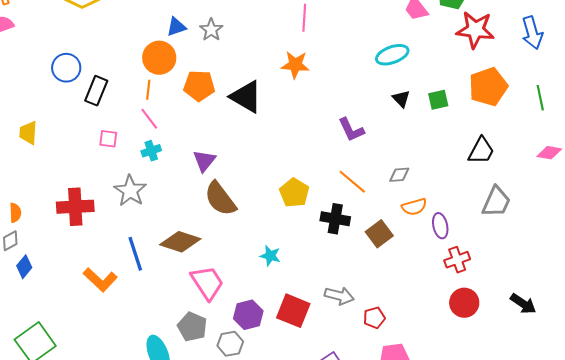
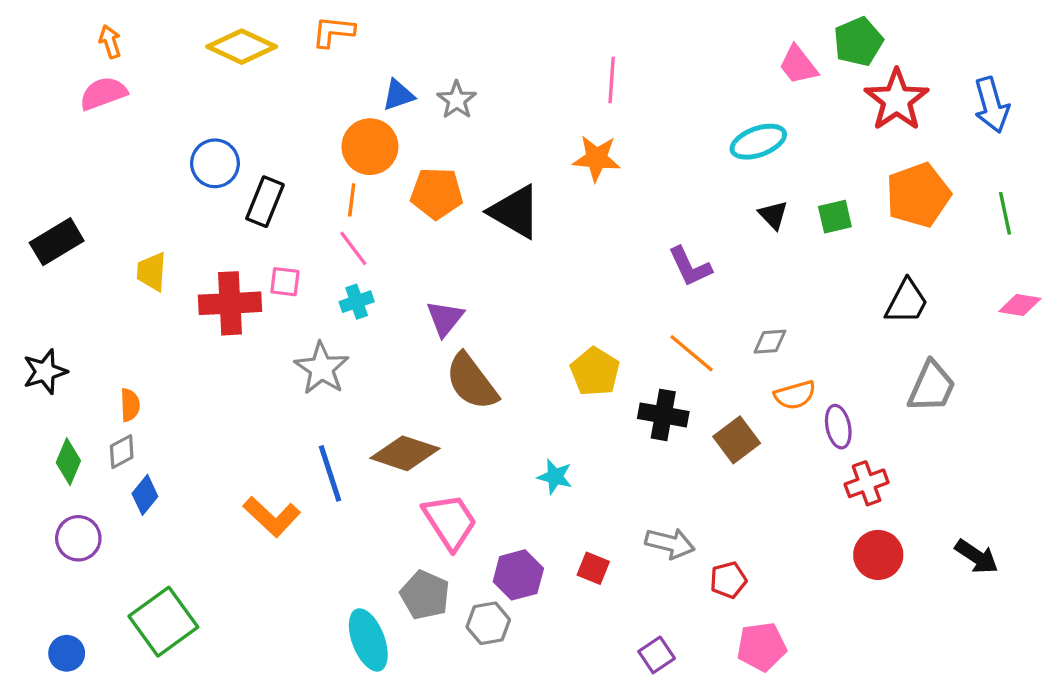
red star: (475, 30) -> (897, 100), turned 30
red cross: (75, 207) -> (230, 303), moved
red square: (293, 311) -> (593, 568), size x0.6

